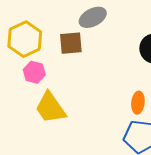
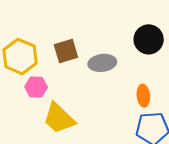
gray ellipse: (93, 17) -> (102, 63), moved, turned 32

